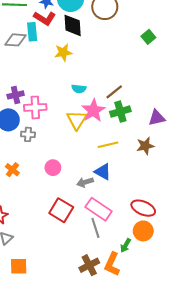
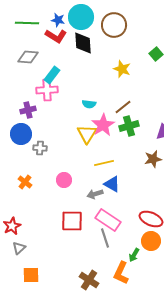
cyan rectangle: (32, 32) -> (52, 75), moved, turned 42
yellow star: (63, 52) -> (122, 69), moved, turned 30
pink cross: (35, 107) -> (47, 90), moved
yellow line: (108, 145) -> (104, 163), moved
red square: (61, 210) -> (72, 221), turned -30
brown cross: (89, 265) -> (89, 280), moved, turned -30

